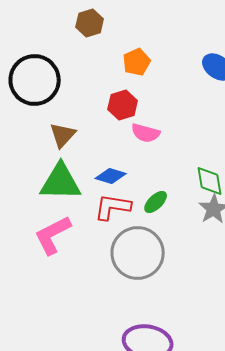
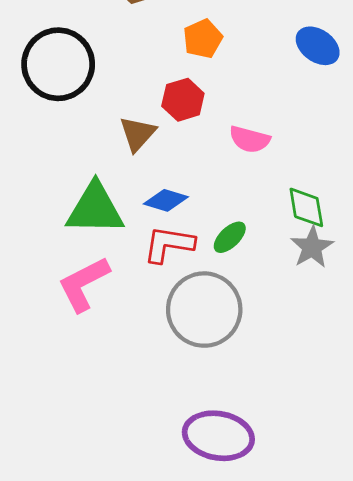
pink semicircle: (146, 133) -> (250, 139), moved
brown triangle: (63, 135) -> (138, 134), moved

